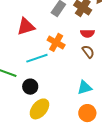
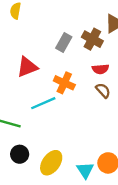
black circle: (30, 87) -> (20, 154), moved
cyan triangle: (85, 87) -> (85, 170), moved, turned -42

